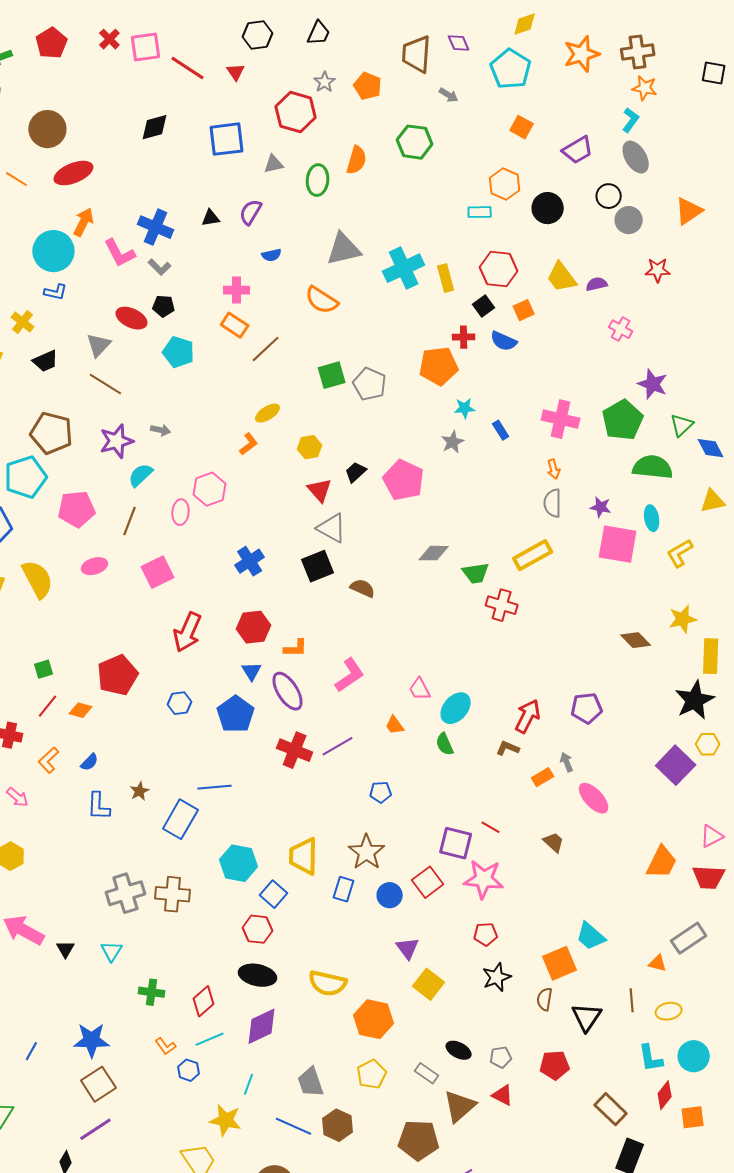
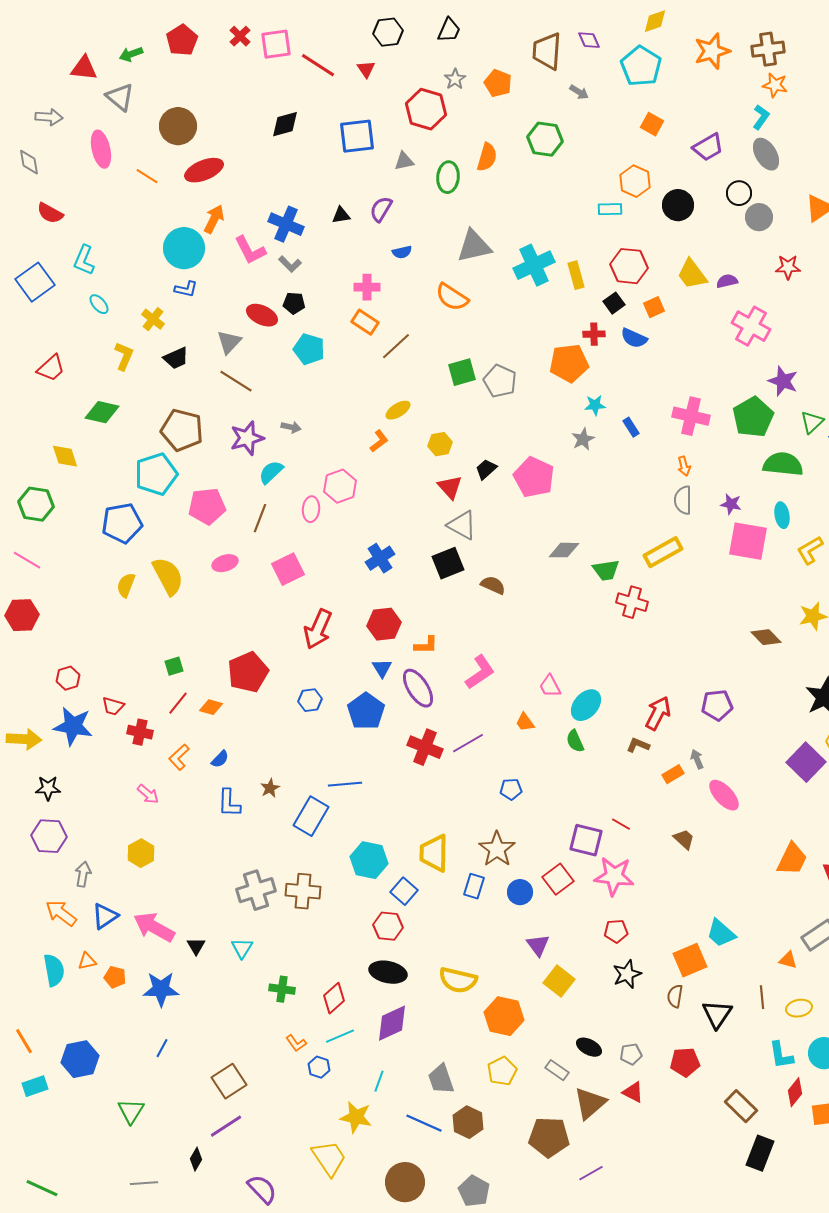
pink cross: (621, 329) -> (751, 326), size x1.6
blue star: (91, 1040) -> (161, 989), moved

